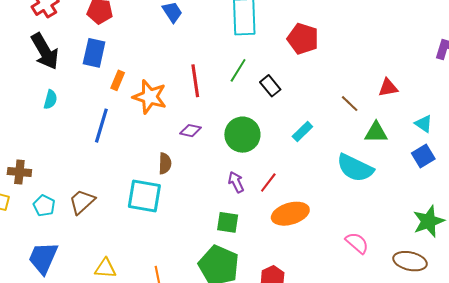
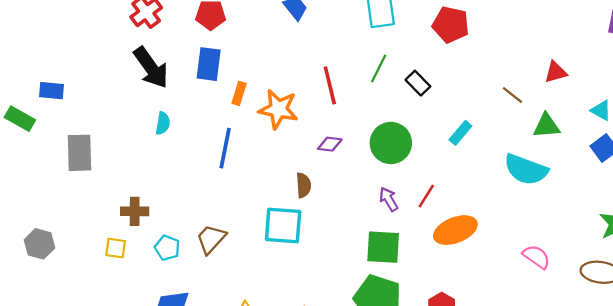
green square: (228, 222) -> (383, 247), size x1.4

